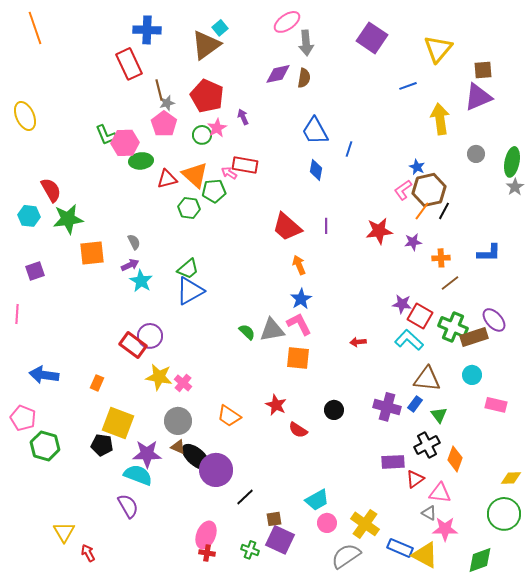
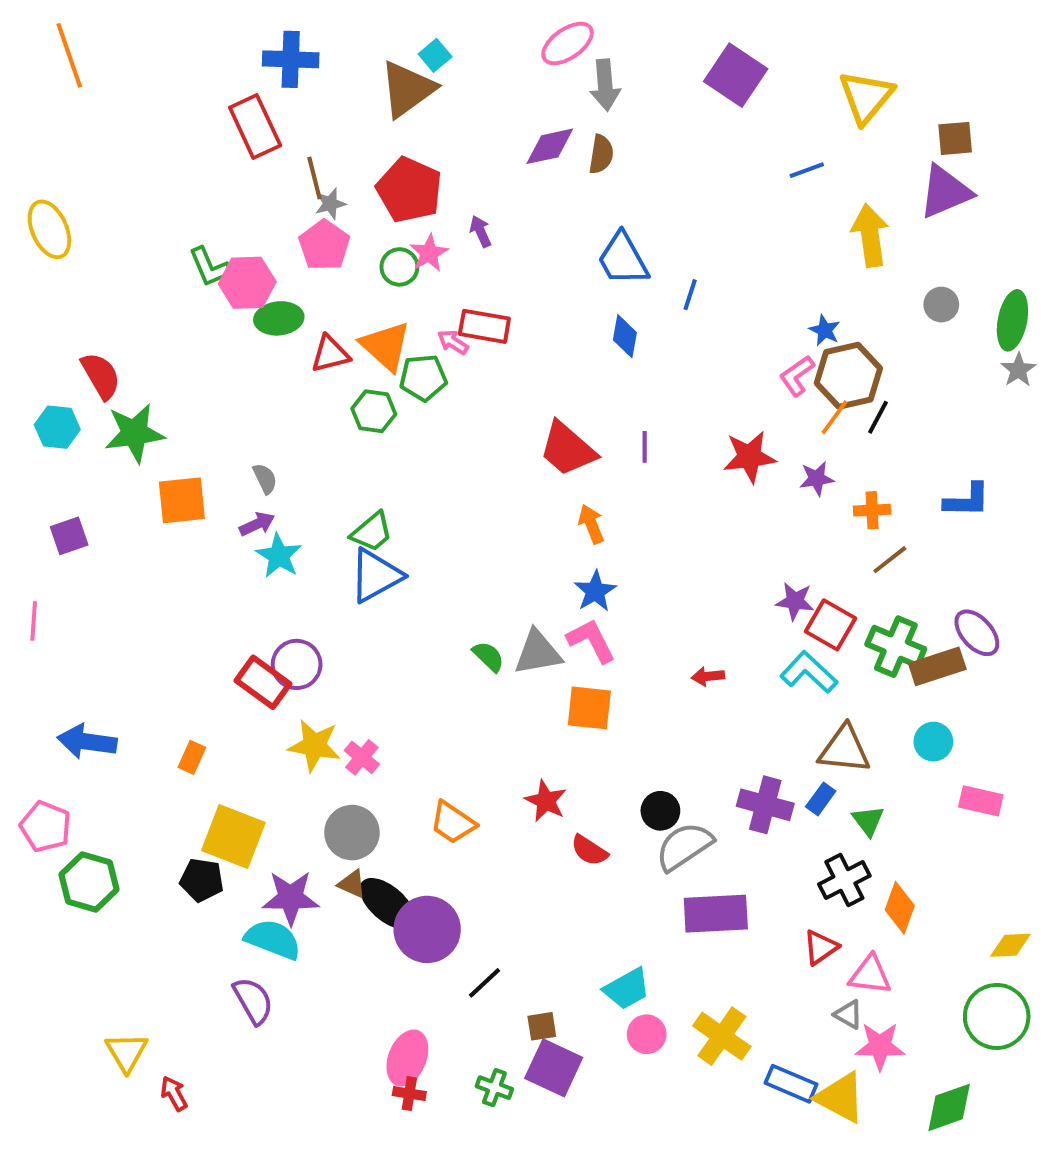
purple rectangle: (393, 462) -> (716, 914), moved, size x1.4
gray semicircle: (346, 556) -> (684, 846), moved

